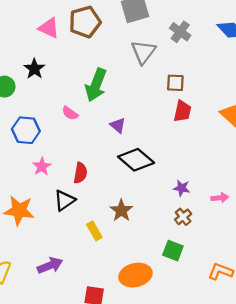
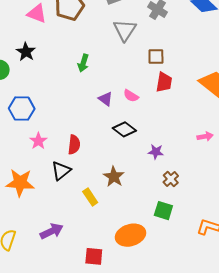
green arrow: (96, 85) -> (83, 63), size x0.6
pink semicircle: (70, 113) -> (131, 96), moved
black diamond: (136, 160) -> (124, 129), size x0.7
purple star: (182, 188) -> (156, 152), moved
pink arrow: (220, 198) -> (205, 136), moved

